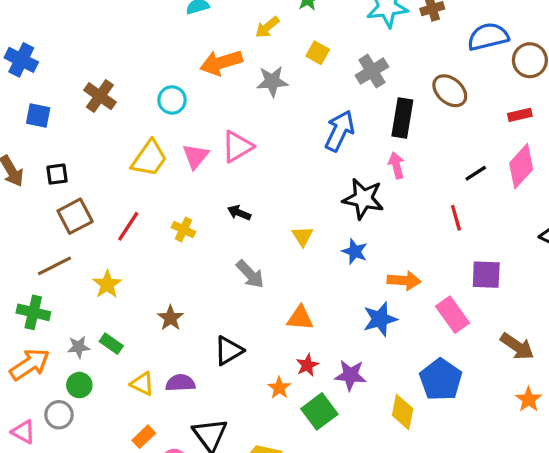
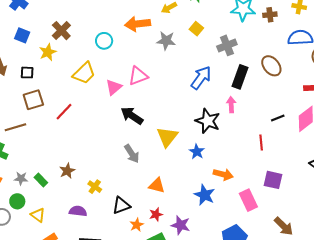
pink triangle: (196, 156) -> (114, 87), moved
black arrow: (239, 213) -> (132, 116), size x1.6
yellow cross: (184, 230) -> (95, 187), moved
yellow triangle: (303, 236) -> (167, 137), size x1.6
yellow star: (107, 284) -> (48, 52), moved
brown star: (170, 318) -> (67, 171), moved
blue star: (380, 319) -> (205, 195), turned 30
black triangle: (229, 351) -> (121, 205), moved
yellow triangle: (142, 384) -> (38, 215), moved

